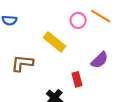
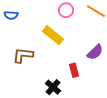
pink circle: (78, 20) -> (66, 10), moved

